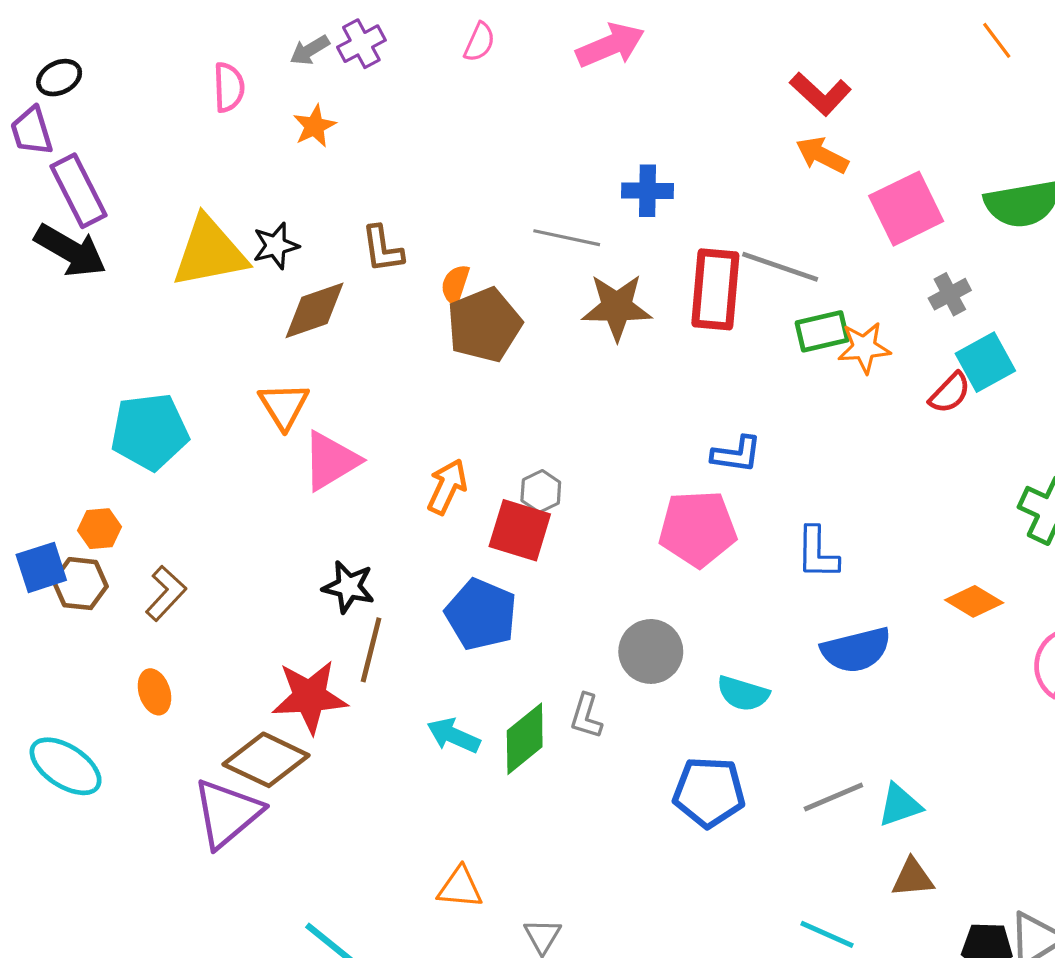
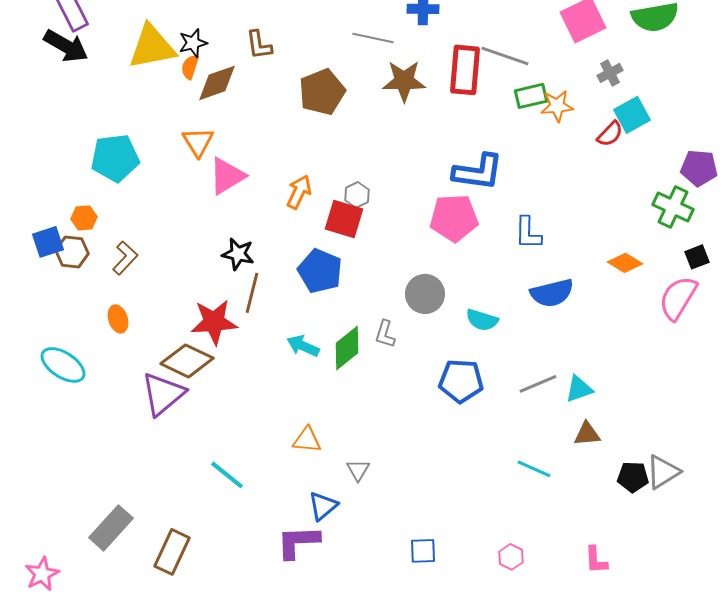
orange semicircle: (455, 285) -> (190, 67), moved
blue L-shape: (736, 454) -> (478, 172), size x1.6

